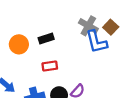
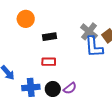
orange circle: (19, 44) -> (26, 19), moved

